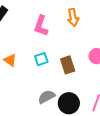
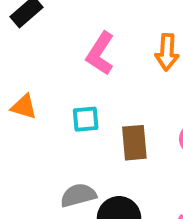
orange triangle: (10, 60) -> (24, 107), turned -32

